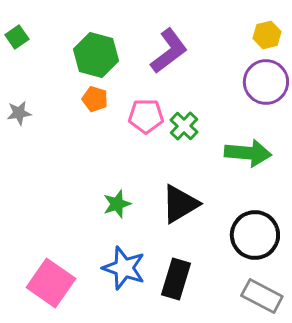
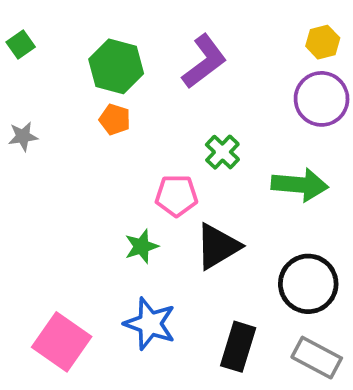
pink pentagon: (146, 116) -> (176, 196), moved
black rectangle: (176, 279) -> (238, 347), moved

